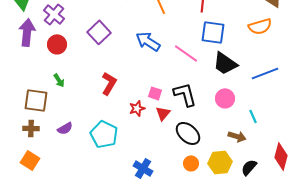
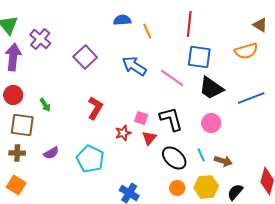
red circle: (57, 44) -> (13, 95), moved
cyan line: (253, 116) -> (201, 155), moved

